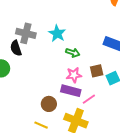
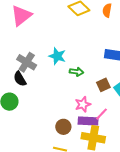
gray cross: (26, 33) -> (27, 62), turned 30
pink star: (74, 75) -> (83, 104), moved
purple rectangle: (71, 91) -> (88, 121), moved

